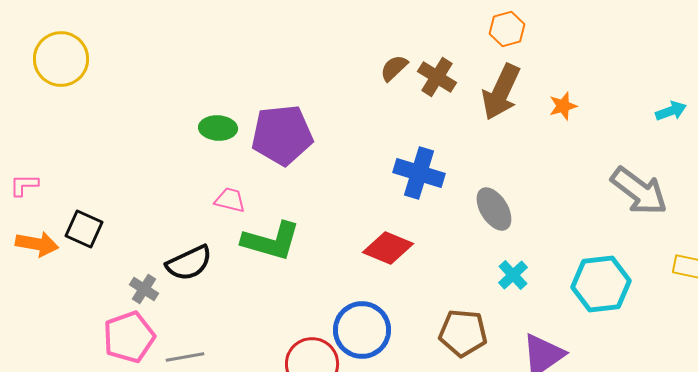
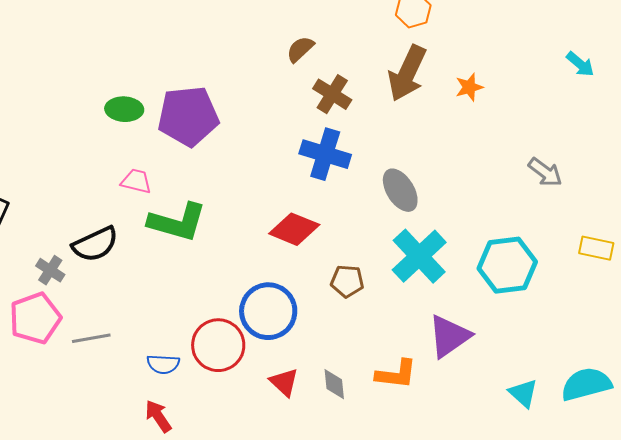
brown cross: (437, 77) -> (332, 94), moved
cyan arrow: (671, 111) -> (580, 64), moved, turned 60
gray arrow: (639, 191) -> (545, 172), size x0.6
cyan cross: (513, 275) -> (419, 256), size x1.8
brown pentagon: (463, 333) -> (347, 281), moved, size x0.7

